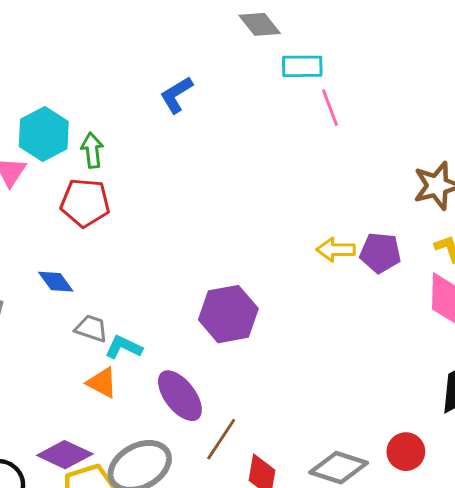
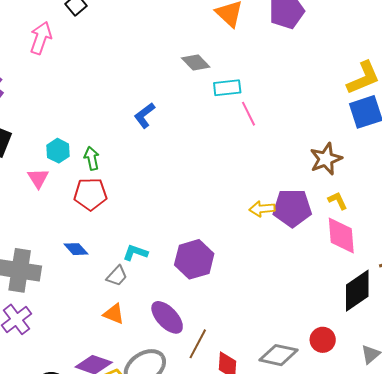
cyan hexagon: (44, 134) -> (58, 151), size x0.7
purple pentagon: (380, 253) -> (292, 208), size x1.4
gray trapezoid: (91, 328) -> (117, 276), moved, turned 120
cyan L-shape: (124, 347) -> (135, 253), moved

